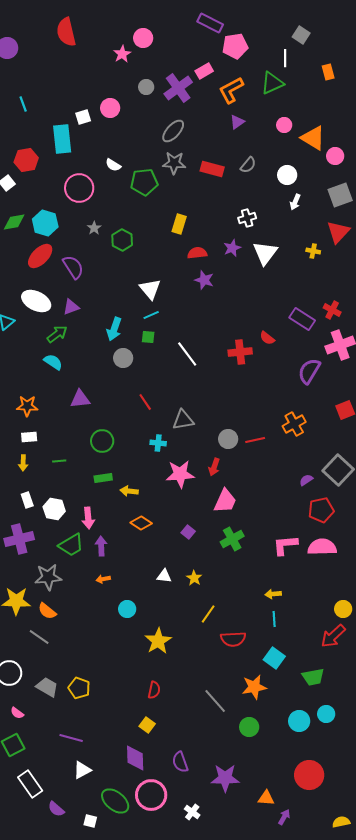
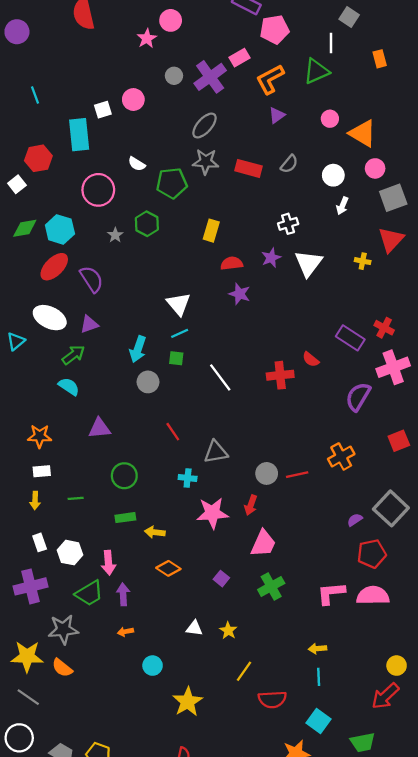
pink circle: (335, 156) -> (375, 168), moved
green hexagon: (122, 240) -> (147, 224), moved
gray line: (39, 637) -> (28, 697), moved

